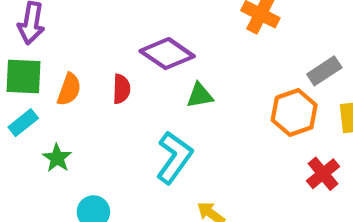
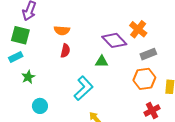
purple diamond: (167, 54) -> (114, 40), moved
gray rectangle: (324, 71) -> (148, 54), moved
orange semicircle: (69, 89) -> (62, 30), moved, turned 63

